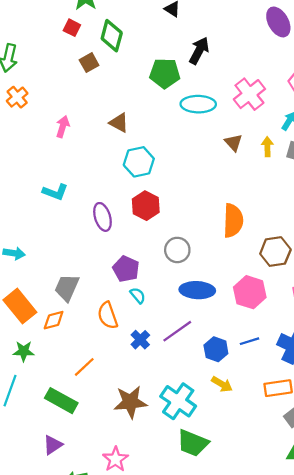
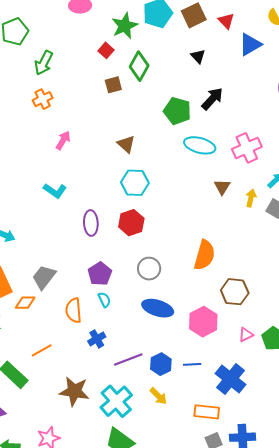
pink arrow: (63, 127) -> (63, 140), moved
purple line: (177, 331) -> (128, 360), moved

